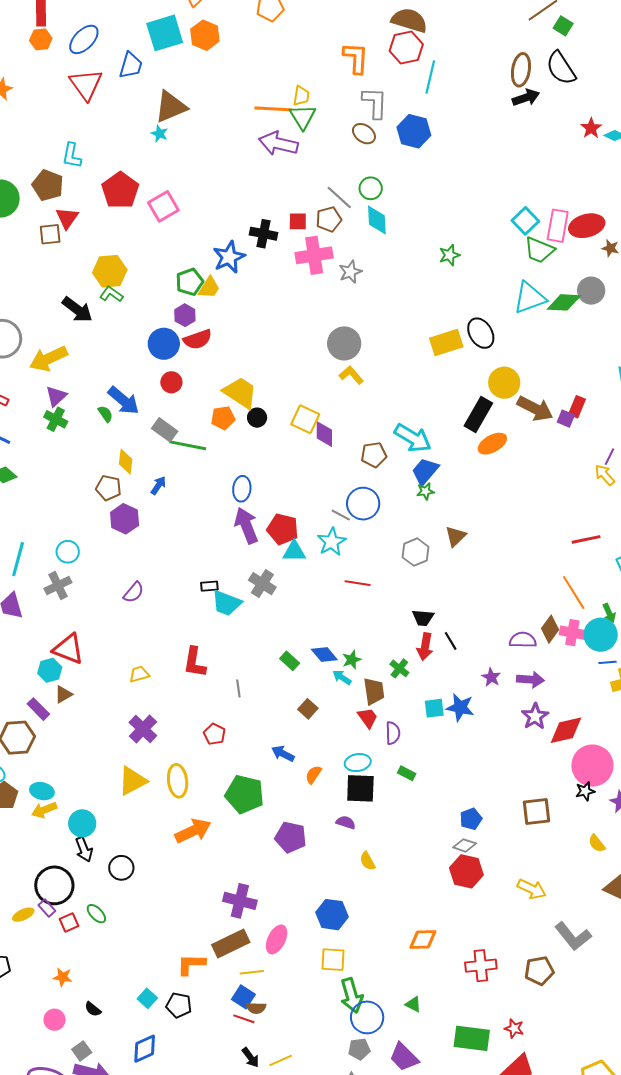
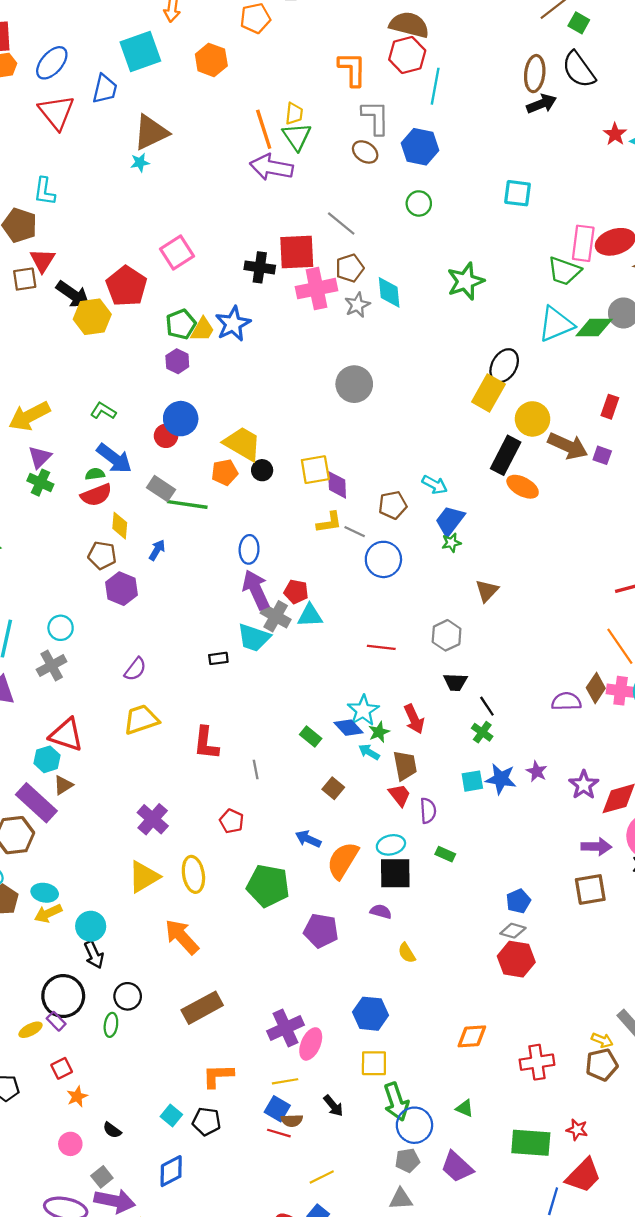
orange hexagon: (205, 35) -> (211, 60), moved
orange line: (273, 109) -> (264, 129), turned 72
cyan star: (159, 134) -> (140, 162), turned -30
green circle: (371, 188) -> (419, 203), moved
red pentagon: (120, 190) -> (126, 286), moved
pink square: (163, 206) -> (177, 253), moved
brown pentagon: (329, 219) -> (350, 268), moved
cyan diamond: (377, 220) -> (389, 292), moved
red square: (298, 221) -> (297, 252), size x1.8
cyan square: (525, 221) -> (517, 193), moved, turned -36
green star: (449, 255) -> (466, 281), size x1.6
blue star: (229, 257) -> (233, 324), moved
green L-shape: (111, 294) -> (103, 411), moved
black arrow: (77, 310) -> (73, 295), moved
black ellipse: (481, 333) -> (504, 366), turned 64
red semicircle: (198, 339) -> (96, 495), moved
yellow rectangle: (446, 343) -> (488, 393), moved, turned -40
blue circle: (164, 344) -> (181, 419), moved
yellow L-shape: (351, 375) -> (329, 522), moved, turned 125
red rectangle: (577, 407) -> (610, 407), moved
green semicircle: (105, 414) -> (95, 474), turned -60
yellow square: (305, 419) -> (315, 470), turned -32
cyan arrow: (413, 438) -> (435, 485), size x0.6
orange ellipse: (492, 444) -> (523, 487), turned 60
gray line: (341, 515) -> (355, 532), moved
red pentagon: (283, 529) -> (296, 592), size x0.7
cyan star: (332, 542) -> (363, 710), moved
gray hexagon: (416, 552) -> (447, 635), moved
gray cross: (262, 584) -> (276, 616), moved
cyan trapezoid: (227, 603) -> (254, 638), moved
red arrow: (425, 647) -> (414, 719), moved, turned -32
green cross: (399, 668) -> (482, 732), moved
yellow trapezoid: (139, 674) -> (141, 720), moved, size x1.6
purple star: (491, 677) -> (537, 771), moved
purple arrow: (530, 680) -> (596, 847), moved
purple rectangle: (38, 709) -> (36, 803), size x1.6
orange semicircle: (313, 775) -> (343, 860), size x1.8
orange arrow: (193, 831) -> (182, 937), moved, turned -105
black circle: (121, 868) -> (128, 996), moved
yellow arrow: (532, 889) -> (602, 1040), moved, size x0.7
purple cross: (240, 901) -> (286, 1028), moved, turned -36
green ellipse: (96, 914) -> (111, 1025), turned 55
red square: (69, 923) -> (62, 1068), moved
brown rectangle: (231, 944) -> (202, 1008), moved
orange star: (63, 977) -> (77, 1096), turned -30
black arrow: (251, 1057) -> (333, 1106), moved

